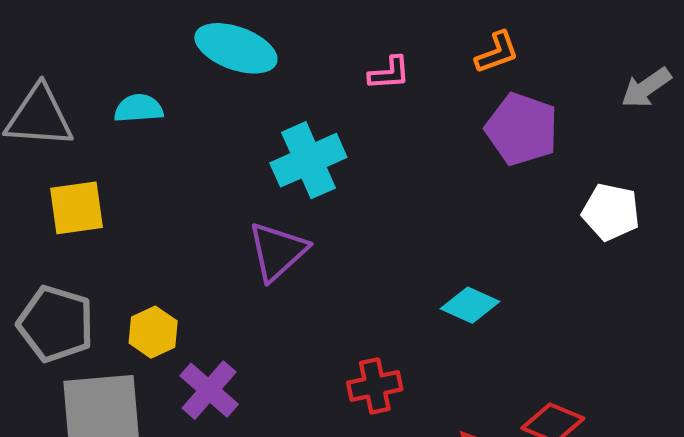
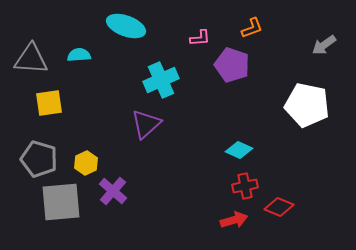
purple pentagon: (522, 129) -> (232, 65), moved
white pentagon: (611, 212) -> (307, 105), size x1.6
red cross: (375, 386) -> (245, 186), moved

